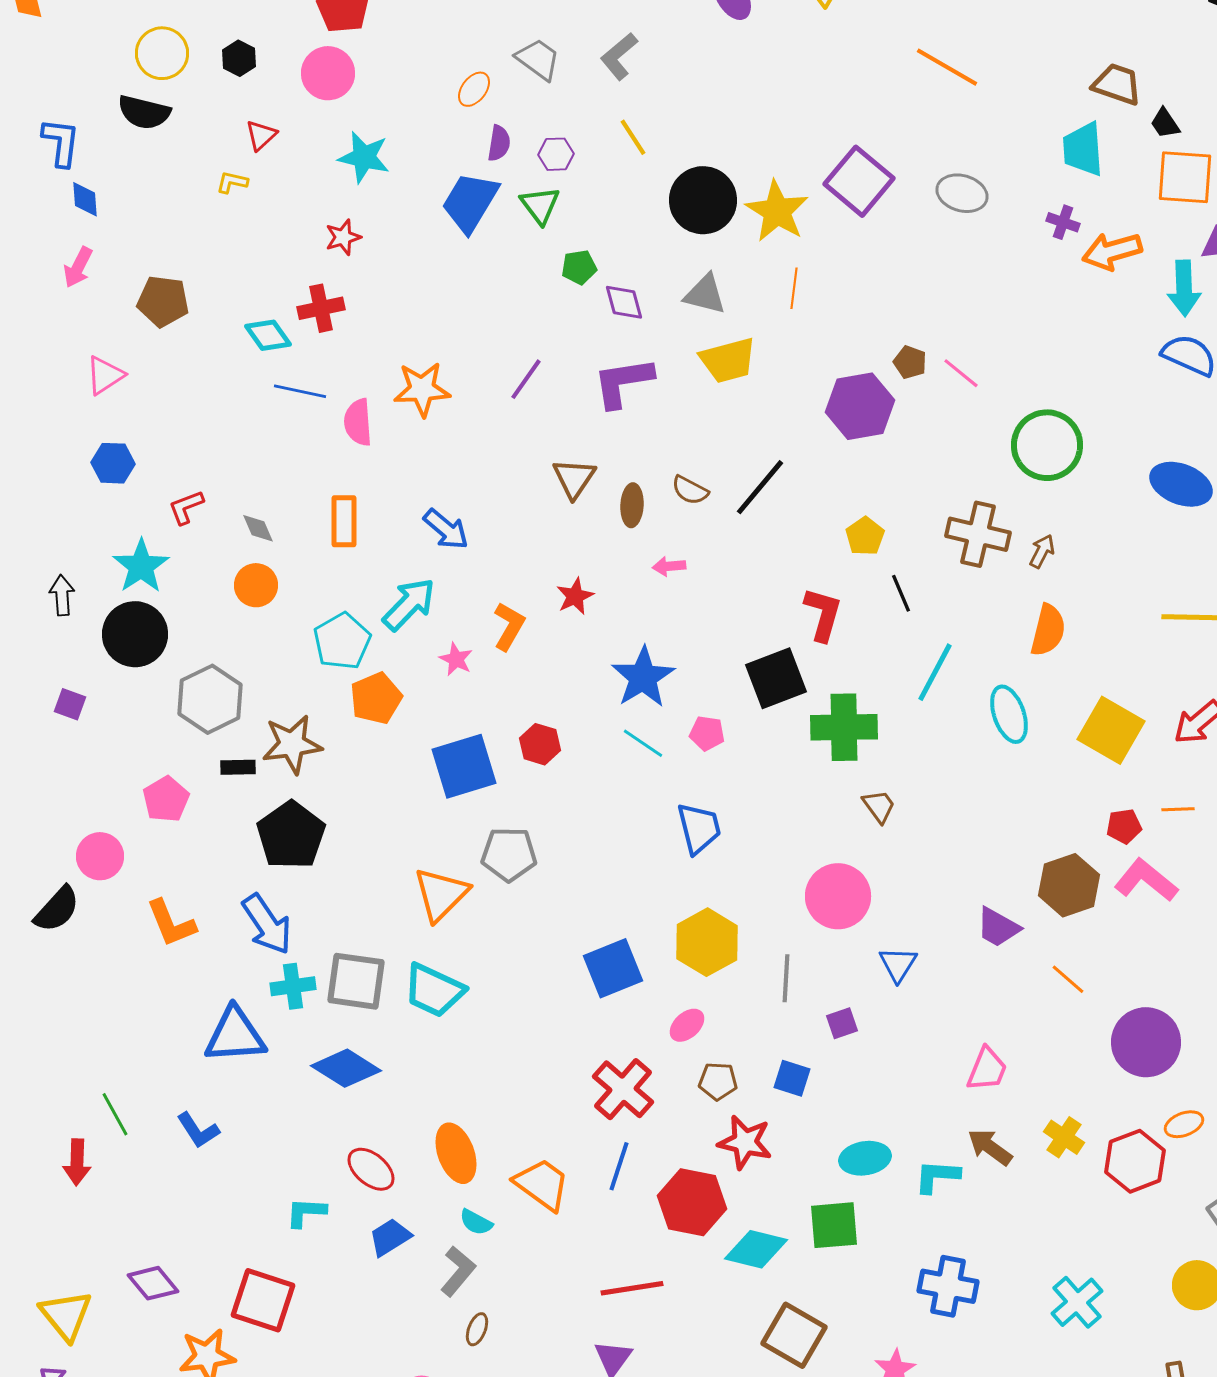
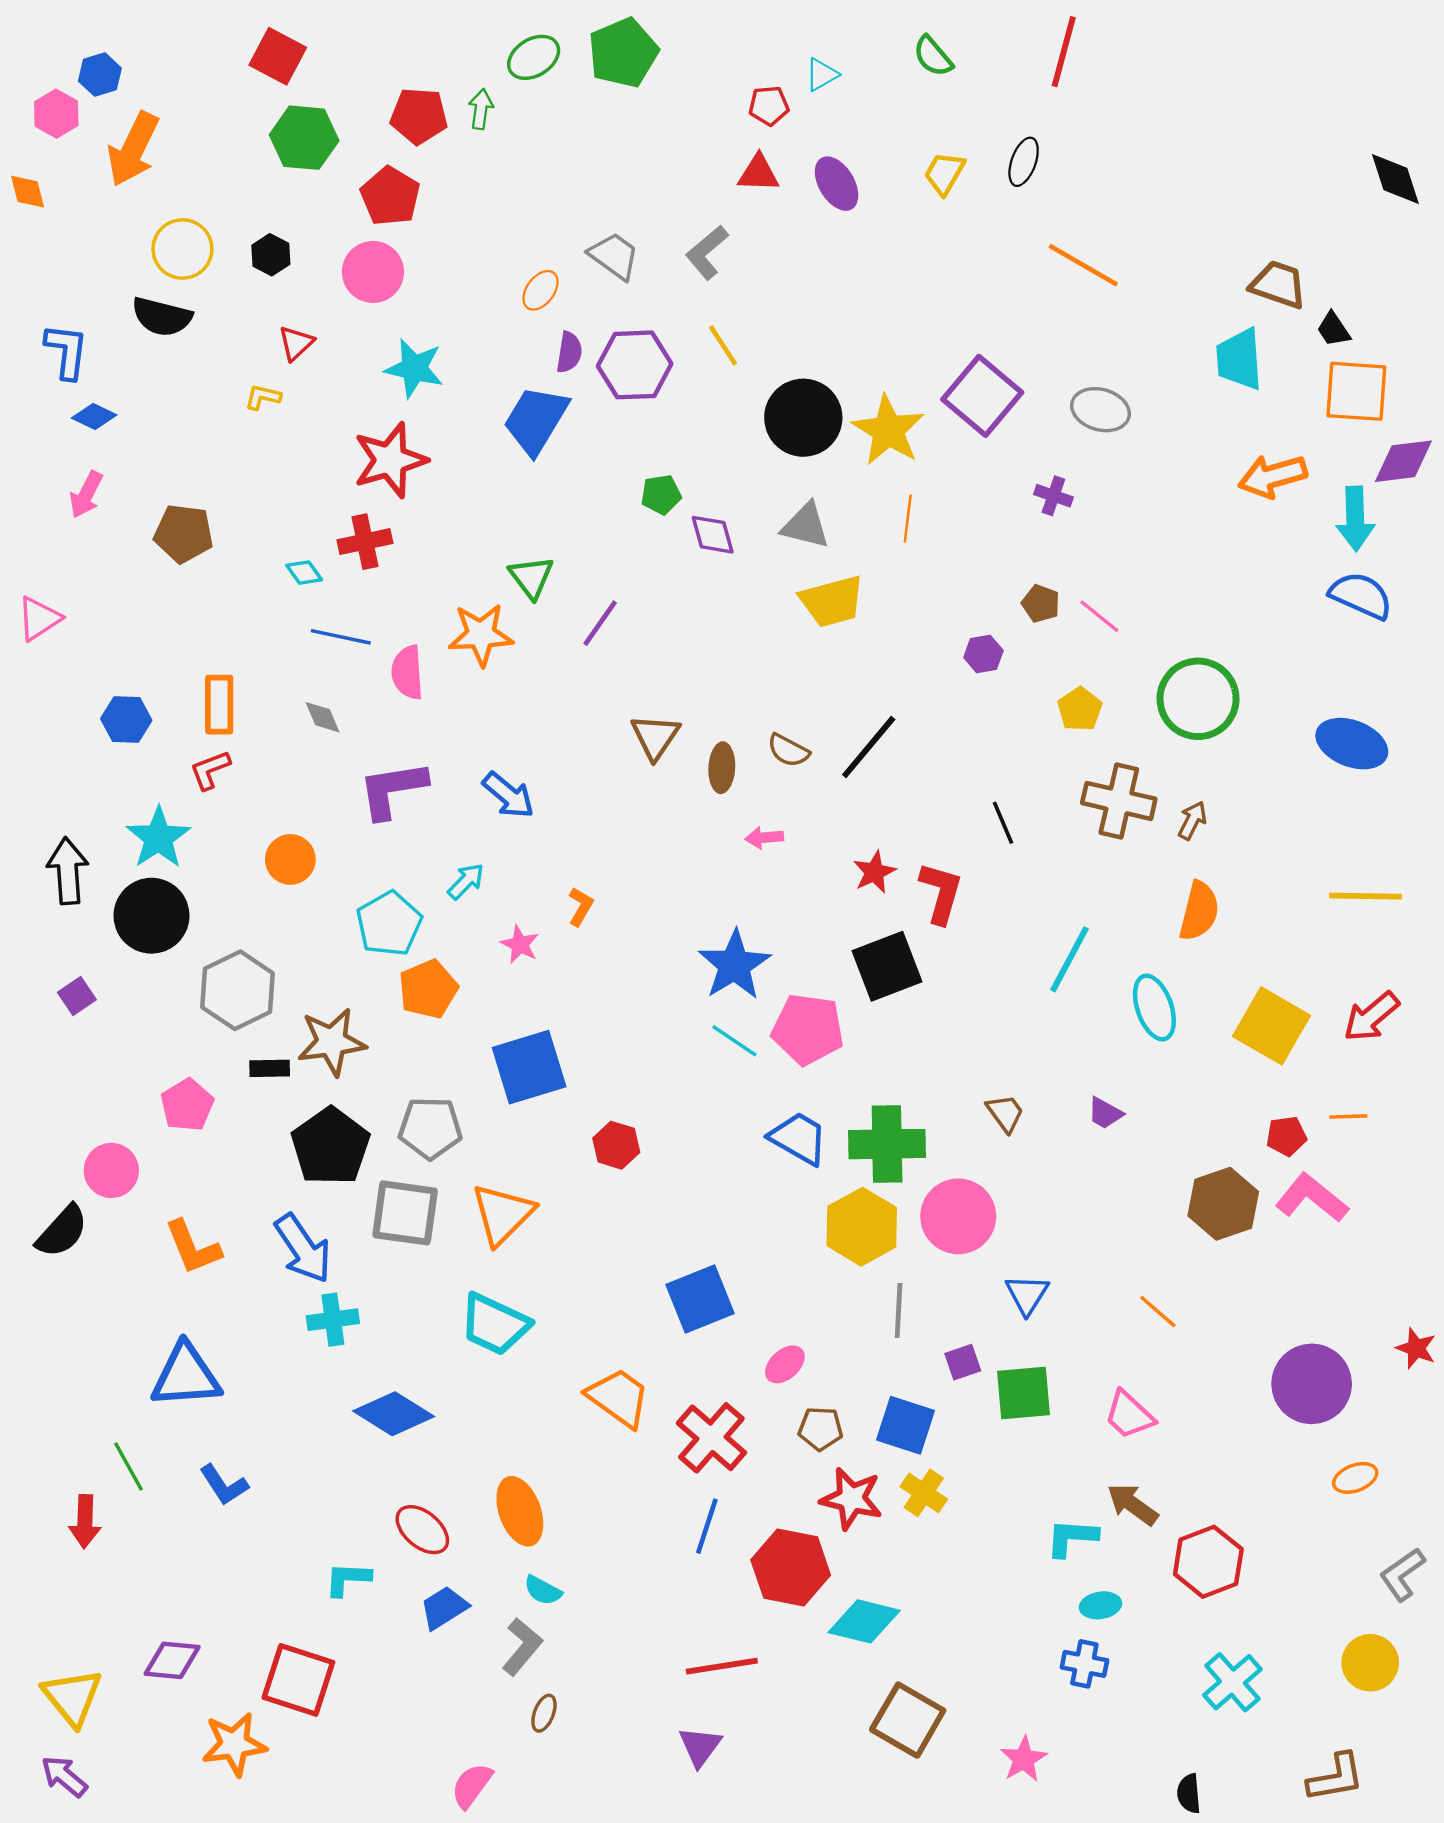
purple hexagon: (556, 154) -> (635, 365), size x1.8
blue diamond: (85, 199) -> (94, 417), turned -60
green triangle: (540, 205) -> (531, 577), moved
purple cross: (1063, 222) -> (1053, 496), moved
red star: (343, 237) -> (390, 460), size x1.8
cyan diamond: (268, 335) -> (304, 573), size x0.7
pink triangle: (105, 375) -> (39, 618), moved
purple L-shape: (623, 382) -> (392, 789), moved
purple hexagon: (860, 406) -> (983, 654), size x0.5
orange rectangle: (344, 521) -> (219, 705), moved
gray diamond: (258, 528) -> (322, 717), moved
yellow pentagon: (865, 536) -> (1080, 709), moved
black line: (901, 593) -> (1003, 823), moved
black arrow: (62, 595) -> (68, 871), size x1.4
red star: (575, 596) -> (874, 872), moved
cyan arrow: (409, 604) -> (466, 881), size x0.6
orange L-shape: (509, 626) -> (581, 907), size x0.7
purple square: (70, 704) -> (77, 996), turned 36
green cross: (844, 727) -> (887, 1144), moved
pink pentagon: (707, 733) -> (808, 1029), size x1.8
red hexagon: (540, 744) -> (616, 1145), moved
blue trapezoid: (699, 828) -> (799, 1138), turned -46
gray pentagon: (509, 854) -> (430, 1128), moved
purple trapezoid: (998, 927) -> (1105, 1113), moved, size x0.7
yellow hexagon: (707, 942) -> (862, 1227), moved
orange line: (1068, 979) -> (1158, 1312), moved
gray square: (356, 981) -> (405, 1213), moved
blue triangle: (235, 1035) -> (186, 1376), moved
pink trapezoid: (987, 1069) -> (1129, 1415), turned 111
blue square: (792, 1078) -> (905, 1425), size x1.4
yellow cross: (1064, 1137) -> (924, 1493), moved
cyan ellipse: (865, 1158) -> (1100, 1605), moved, size x0.7
red hexagon: (1135, 1161) -> (1208, 1562), moved
orange trapezoid: (542, 1184) -> (619, 1398), moved
green square: (834, 1225) -> (1024, 1393), moved
purple diamond: (153, 1283) -> (172, 1660), turned -45
blue cross: (948, 1286) -> (1084, 1664), size x0.7

